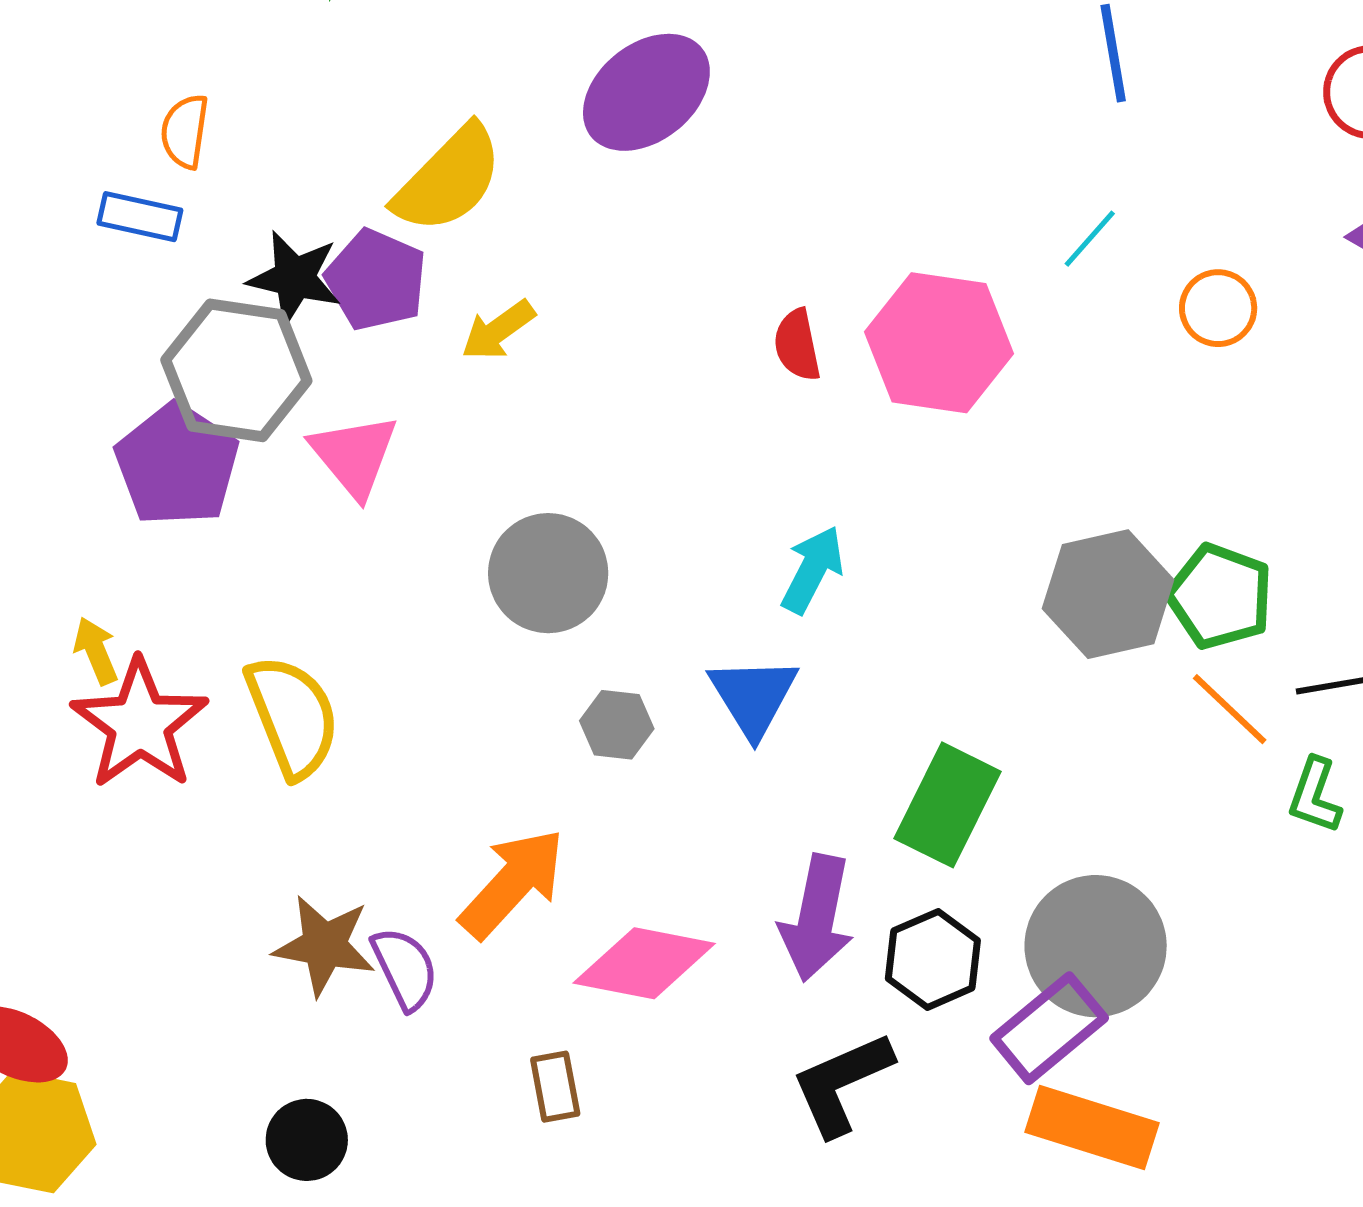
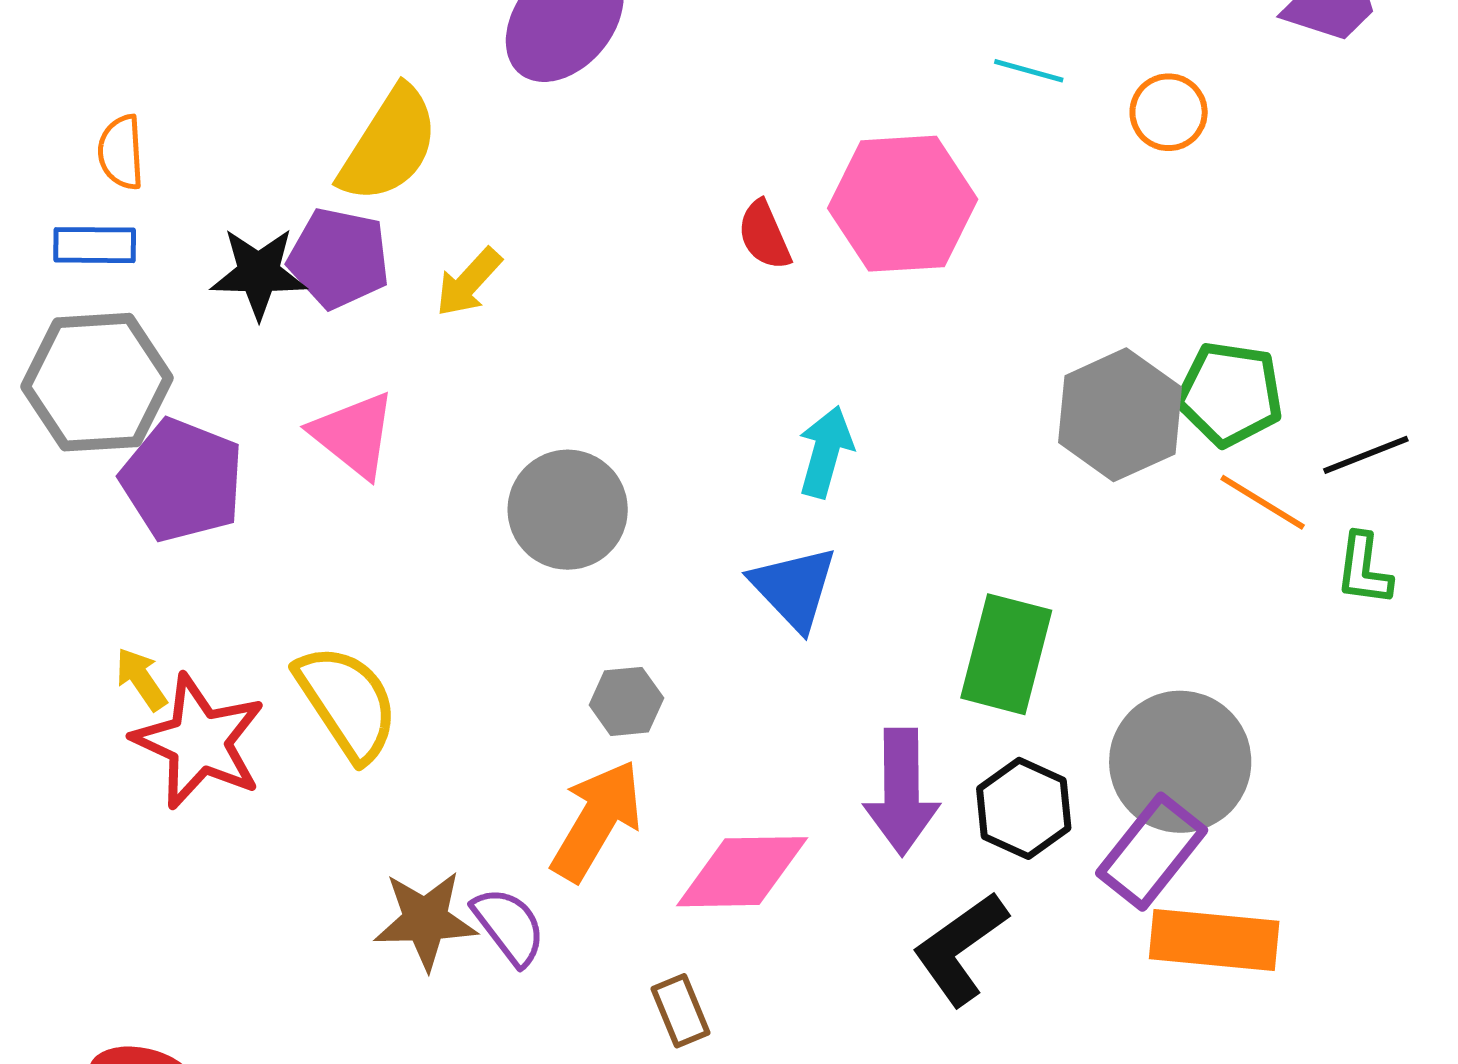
cyan line: (1090, 239) -> (1029, 71), turned 76
gray hexagon: (236, 370) -> (97, 382), moved
gray hexagon: (617, 725) -> (626, 701), moved

